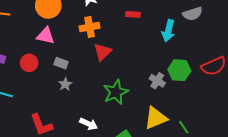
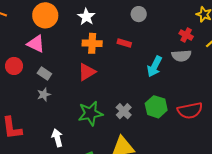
orange cross: (90, 27) -> (92, 43), moved
gray cross: (157, 81) -> (124, 111), moved
white arrow: (89, 124) -> (57, 138), turned -144

